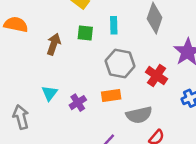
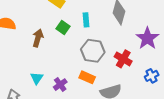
green square: (85, 33) -> (63, 28), turned 32
orange rectangle: (111, 96) -> (87, 77), turned 35

